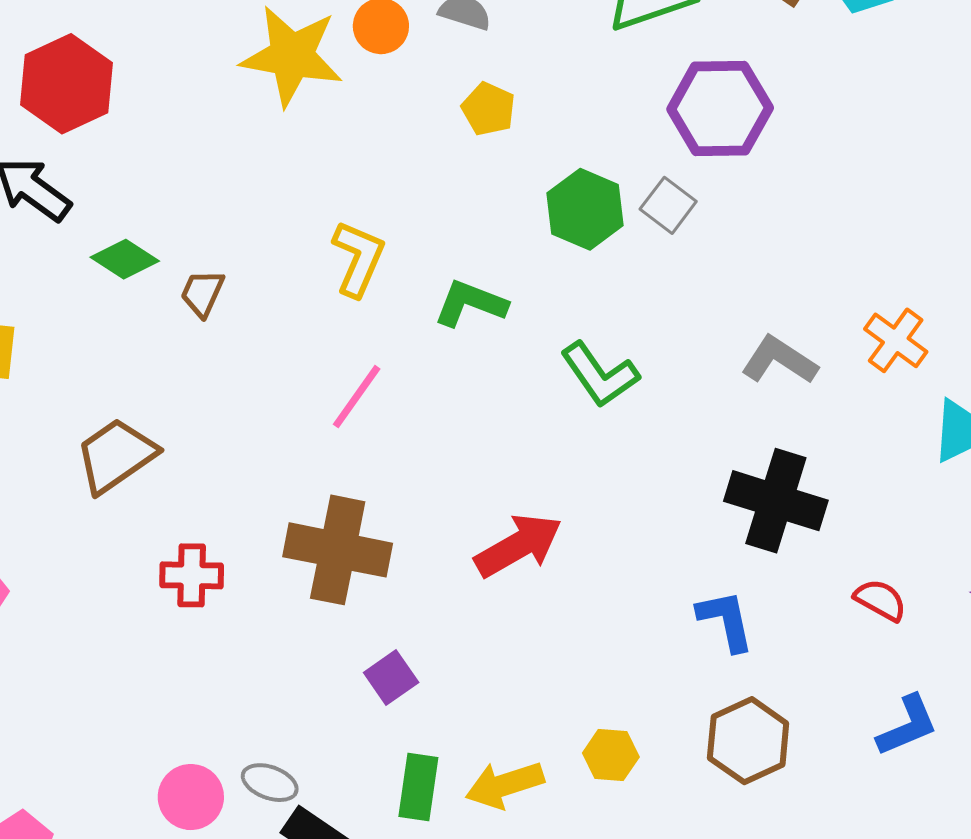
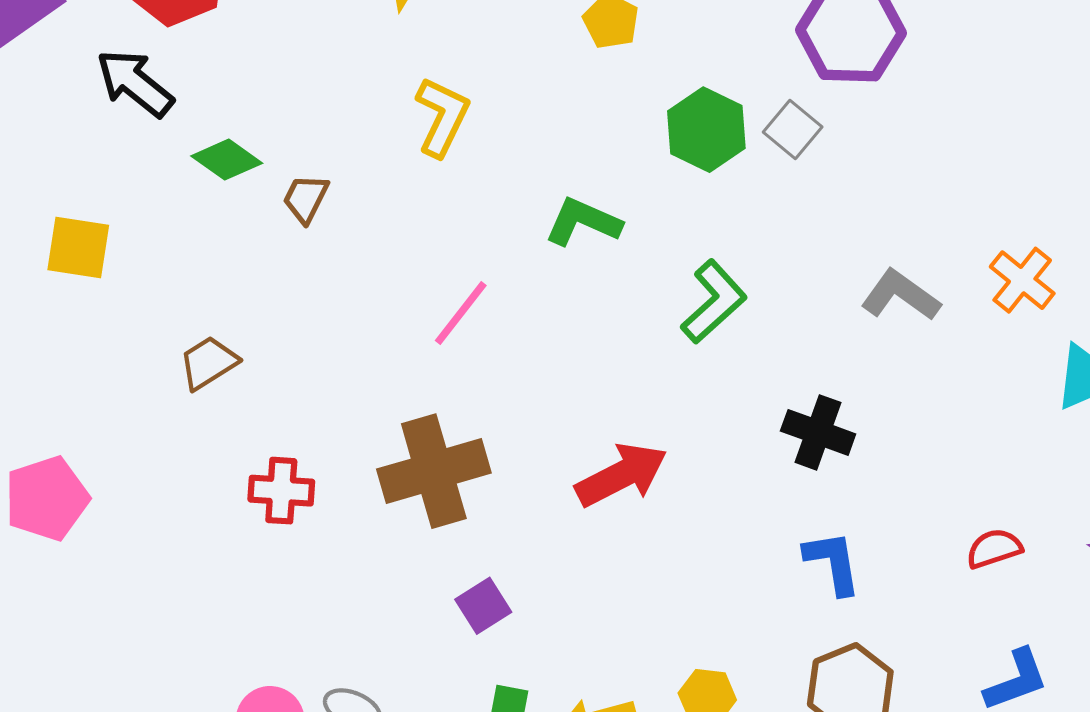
yellow L-shape: (358, 258) -> (442, 117), moved
green L-shape: (600, 375) -> (714, 302), turned -100
brown trapezoid: (116, 455) -> (208, 363), size x0.7
black cross: (776, 501) -> (818, 432), moved, size x0.7
brown cross: (338, 550) -> (434, 471), turned -30
red semicircle: (880, 600) -> (994, 549), turned -50

